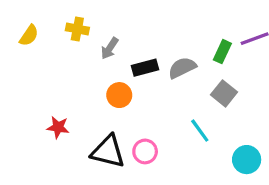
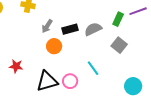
gray arrow: (110, 48) -> (47, 26), moved
cyan line: (200, 131) -> (93, 68), moved
black triangle: (108, 151) -> (47, 81), turned -30

